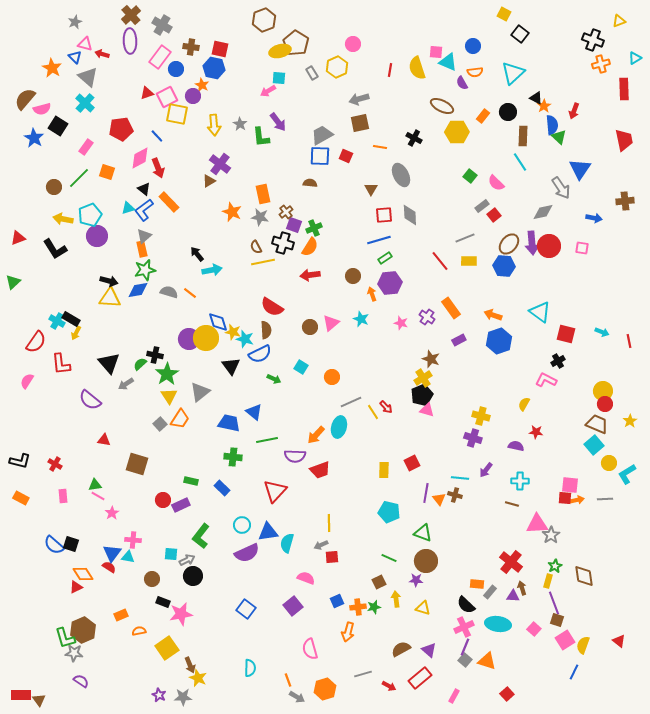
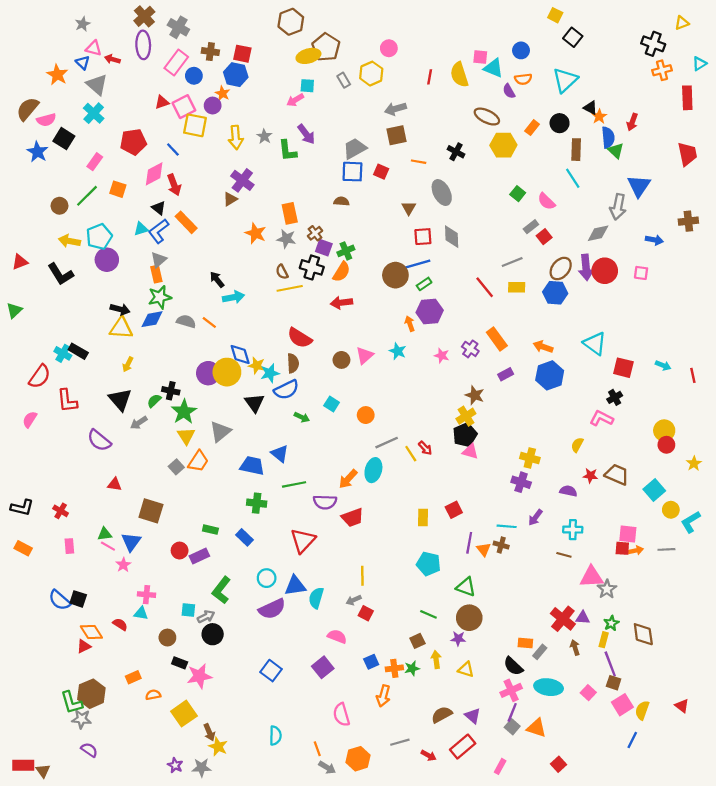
gray arrow: (561, 188) -> (618, 207), turned 45
brown circle: (353, 276) -> (395, 275), moved, size x1.5
yellow arrow: (76, 333) -> (128, 364), moved
cyan star: (245, 339) -> (270, 373), turned -30
brown trapezoid: (597, 424) -> (617, 475), moved
blue triangle: (112, 553) -> (131, 542), moved
red square: (332, 557) -> (366, 613), turned 32
purple triangle: (513, 596) -> (583, 618), moved

